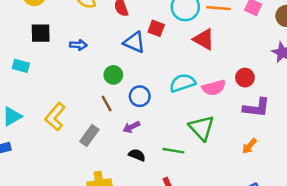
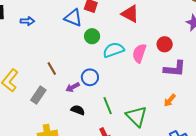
green circle: (113, 75) -> (92, 36), moved
pink semicircle: (214, 88) -> (139, 53), turned 126
blue circle: (140, 96) -> (90, 77), moved
green triangle: (202, 128) -> (136, 116), moved
green line: (173, 151) -> (108, 106), turned 60

